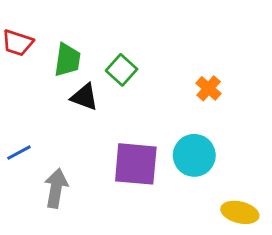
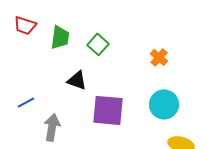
black triangle: (85, 97) -> (77, 80), moved
cyan circle: (194, 155) -> (164, 104), moved

